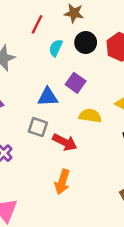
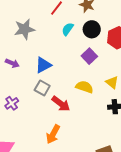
purple square: (76, 83) -> (89, 56), moved
blue triangle: (48, 97) -> (43, 65), moved, turned -36

